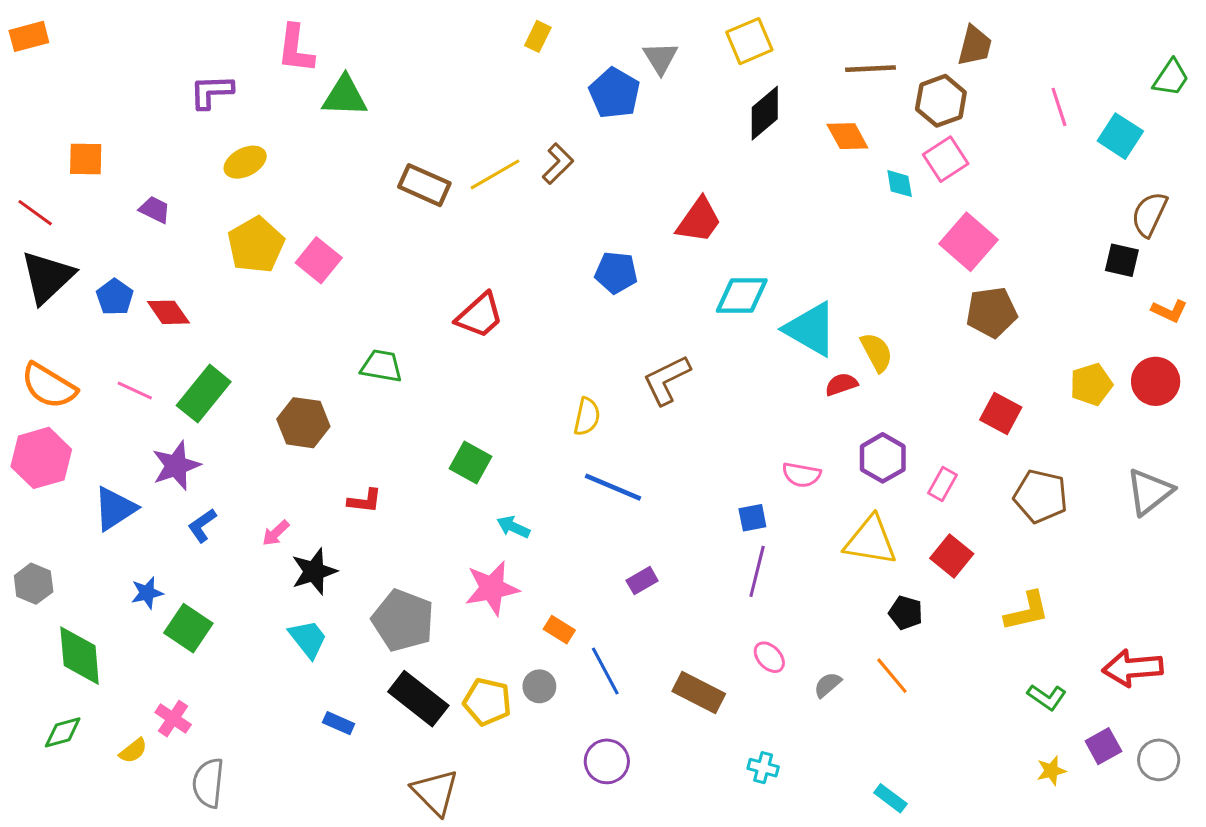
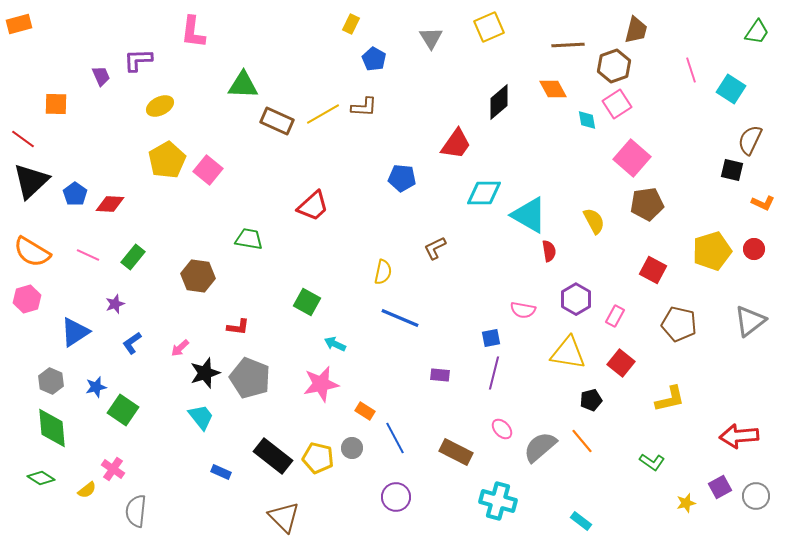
green trapezoid: (1171, 78) -> (757, 32), moved
blue pentagon: (614, 93) -> (374, 59), moved, size x0.7
green triangle: (345, 96) -> (243, 85), moved
black diamond: (765, 113) -> (499, 102), moved
brown L-shape: (558, 164) -> (364, 107), turned 48
purple trapezoid: (155, 210) -> (101, 76), moved, turned 40
red diamond: (168, 312) -> (110, 204), turned -52
yellow semicircle: (877, 352) -> (594, 221), moved
brown L-shape: (667, 380) -> (435, 248), size x0.7
red circle: (1156, 381) -> (754, 249), size x0.7
red semicircle: (841, 384) -> (549, 251), turned 100
yellow pentagon: (1091, 384) -> (712, 251), size x1.4
green rectangle: (204, 394) -> (133, 257), size x0.7
pink hexagon: (41, 458) -> (27, 299), size x0.7
purple star: (176, 466) -> (115, 304), size x0.6
purple rectangle: (642, 581) -> (440, 375), moved, turned 36
gray hexagon: (34, 584) -> (51, 381), moved
black pentagon: (906, 613) -> (591, 400), turned -30
gray pentagon: (403, 620) -> (250, 378), moved
gray semicircle: (828, 685) -> (540, 447), size x1.8
green L-shape: (1047, 697) -> (652, 462), moved
green diamond: (63, 732) -> (41, 478), turned 48
cyan cross: (763, 768) -> (498, 501), size x1.8

